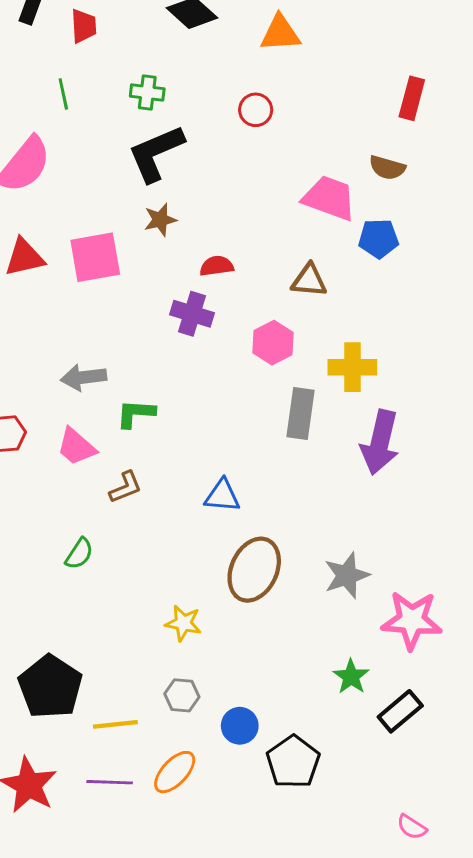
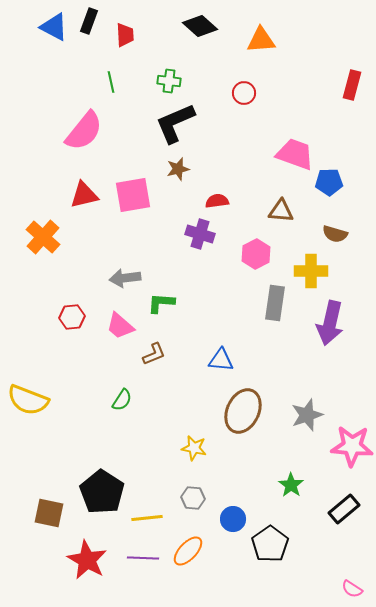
brown semicircle: (387, 168) -> (335, 234), moved
green star: (351, 677) -> (291, 485), moved

